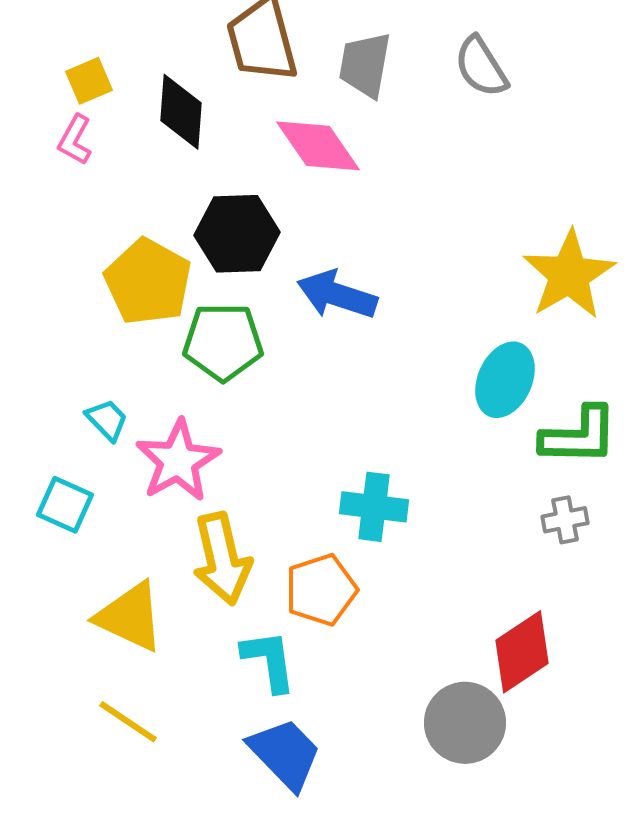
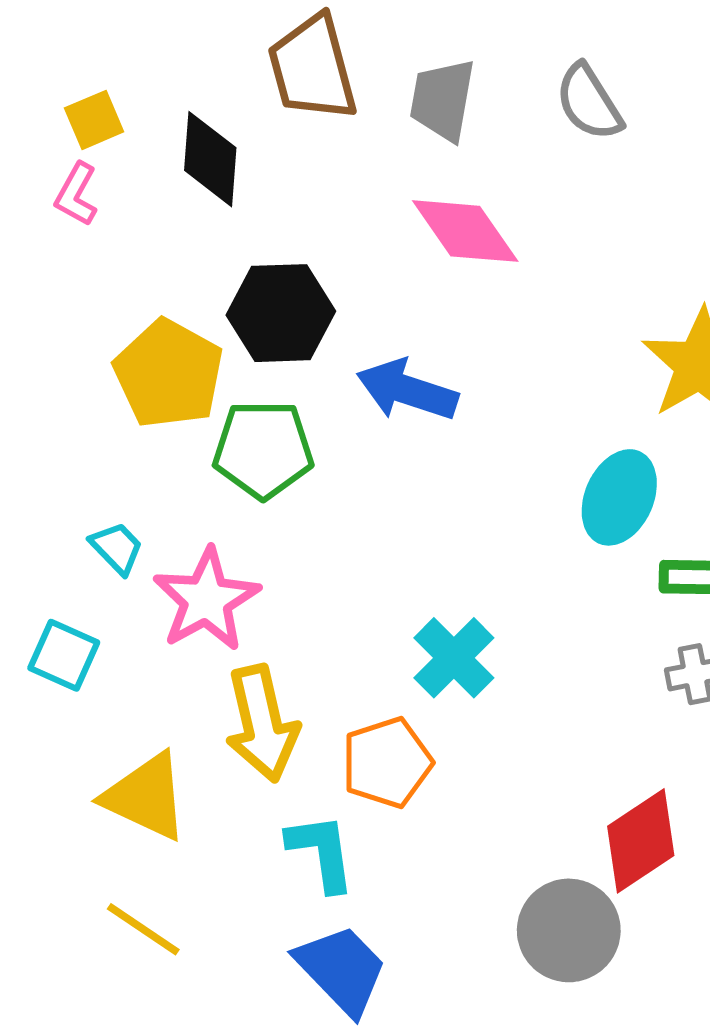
pink diamond: (318, 146) -> (465, 231), moved
cyan cross: (374, 507) -> (454, 658), turned 38

